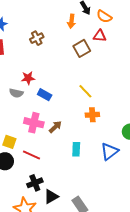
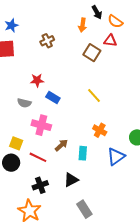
brown square: (82, 48) -> (92, 53), turned -30
gray semicircle: (16, 93) -> (24, 103), moved
orange cross: (92, 115) -> (100, 130), moved, turned 32
brown arrow: (55, 127) -> (61, 145), moved
black triangle: (51, 197) -> (71, 180), moved

